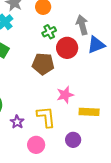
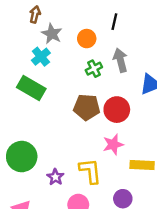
gray arrow: (82, 25) -> (120, 60), moved
red circle: (67, 48) -> (117, 110), moved

